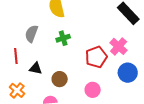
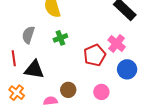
black triangle: (36, 68) -> (34, 70), size x1.5
brown circle: (60, 79) -> (68, 90), moved
pink circle: (93, 90) -> (101, 92), moved

